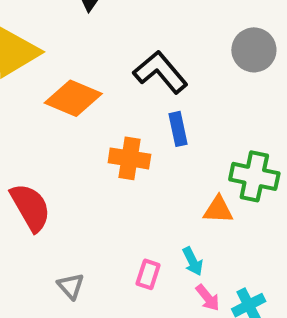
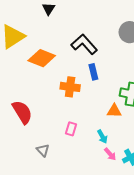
pink rectangle: (148, 274) -> (71, 129), moved

